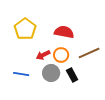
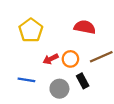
red semicircle: (64, 32) -> (85, 27), moved
gray circle: (51, 73) -> (59, 89), moved

